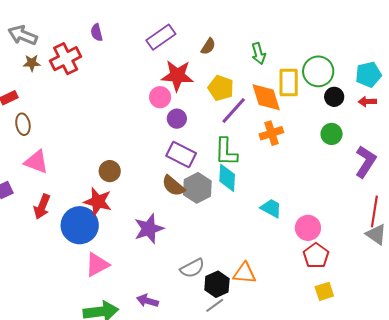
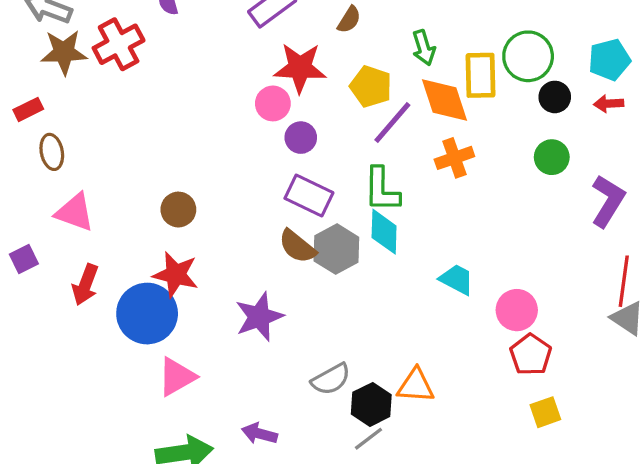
green arrow: (259, 54) -> (424, 48), moved
brown star: (32, 63) -> (64, 52), size x1.6
brown circle: (110, 171) -> (178, 210), moved

